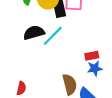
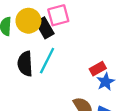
black semicircle: (34, 33) -> (25, 64), turned -60

